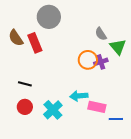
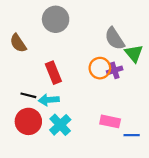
gray semicircle: (101, 34) -> (115, 39), size x1.5
red rectangle: (35, 43) -> (53, 73), moved
cyan arrow: (79, 96) -> (49, 100), moved
red circle: (25, 107) -> (28, 121), size x1.5

